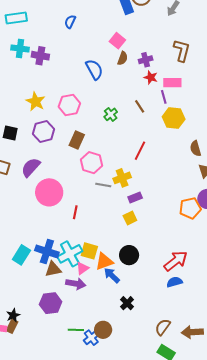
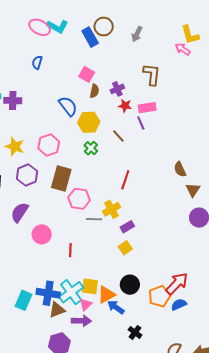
yellow hexagon: (174, 118) -> (89, 122), moved
brown rectangle: (77, 140) -> (61, 179), size x1.4
pink circle: (49, 192) -> (42, 234), size x0.7
orange pentagon: (190, 208) -> (159, 296), moved

